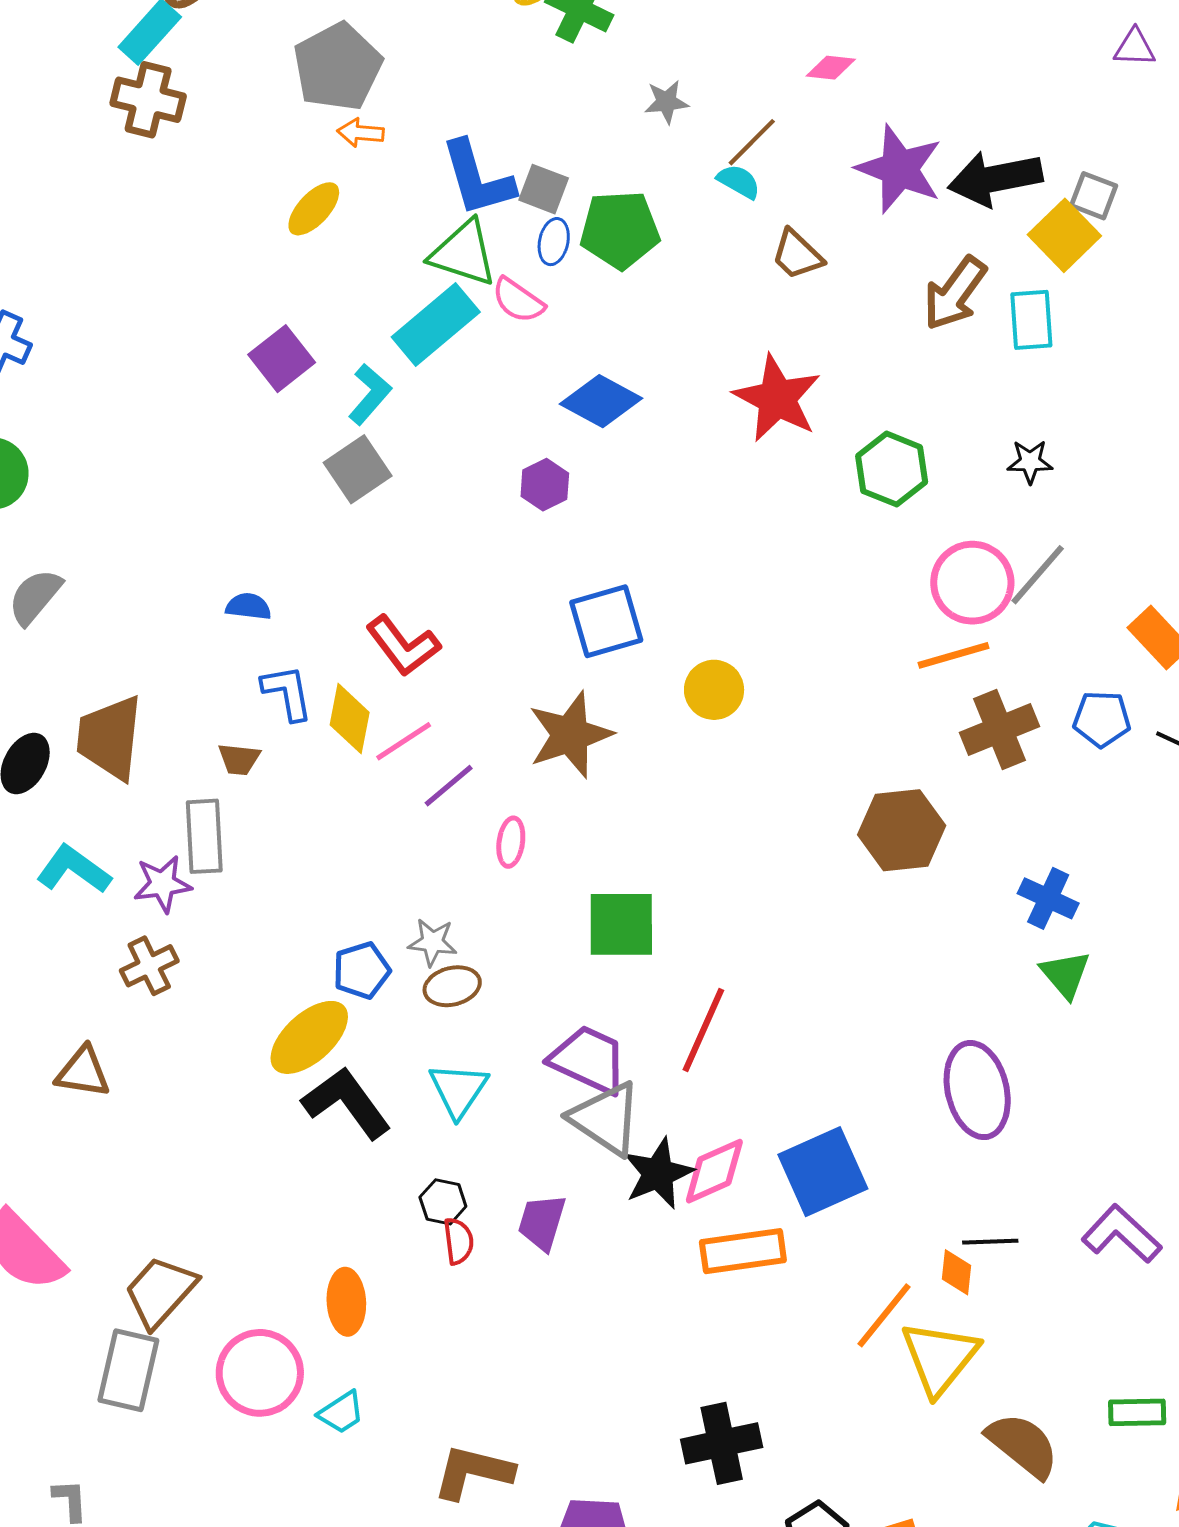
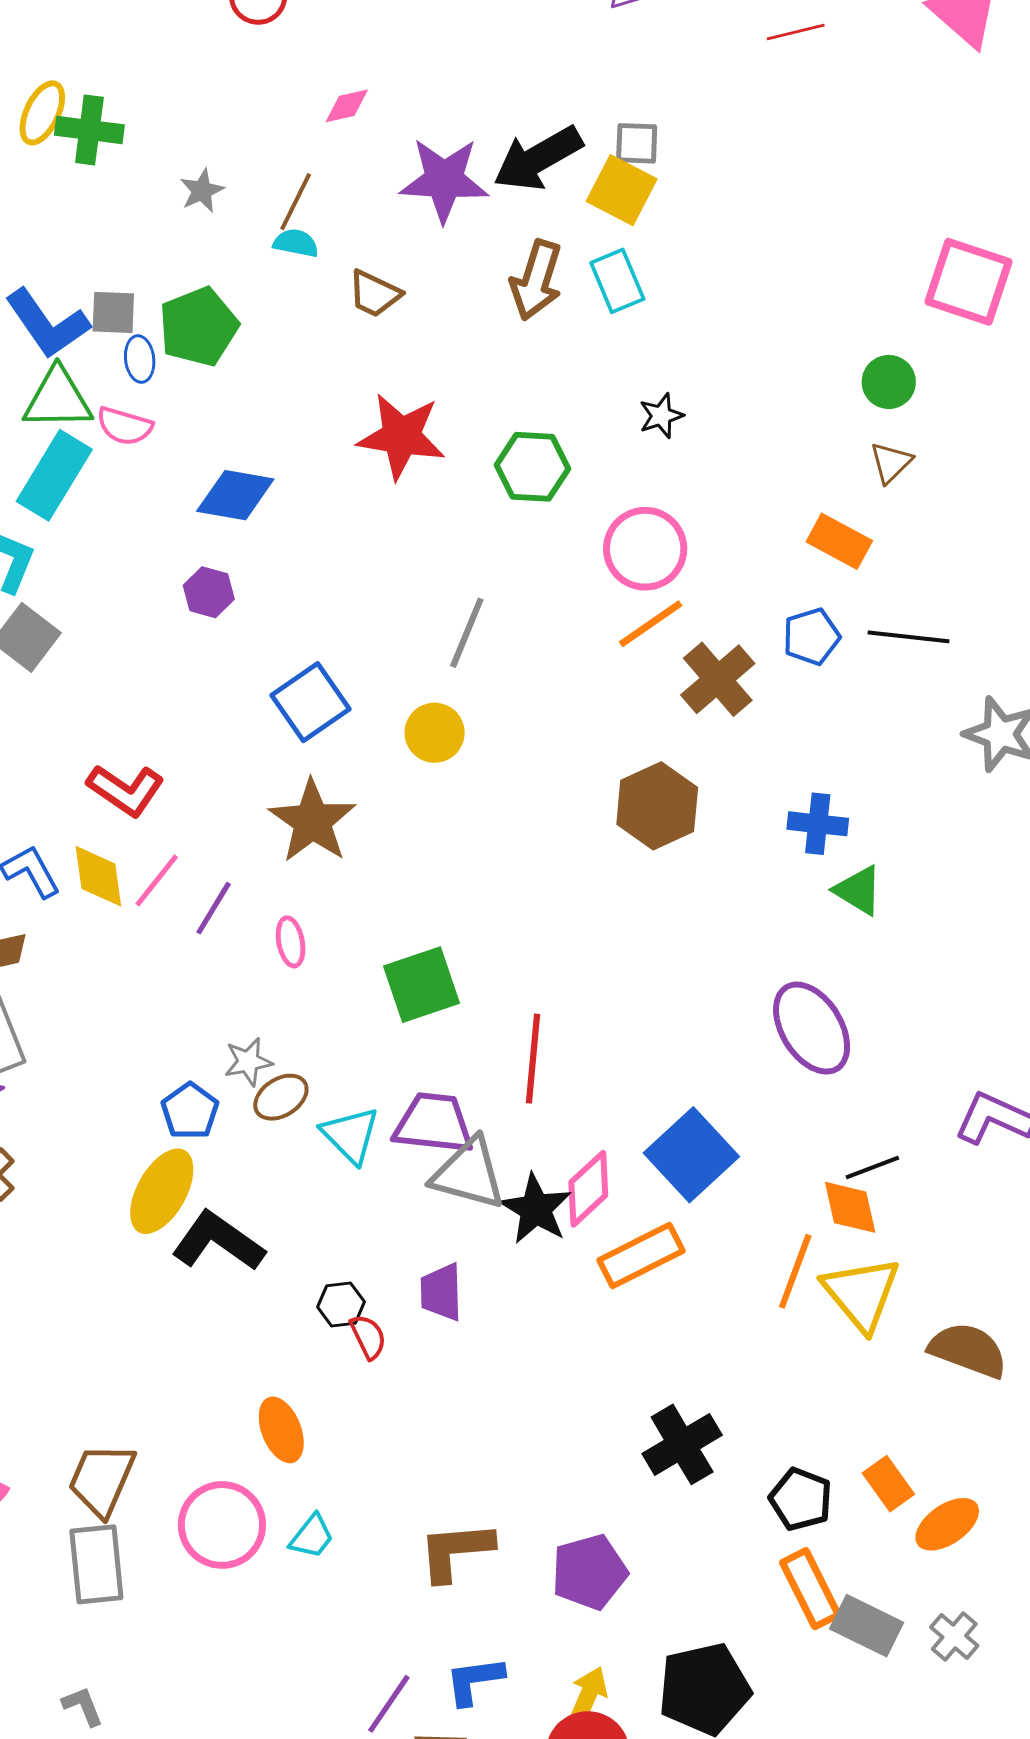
gray line: (1038, 575) -> (467, 633), moved
cyan triangle: (458, 1090) -> (350, 1135), moved
orange diamond: (957, 1272) -> (850, 1207), size x1.4

